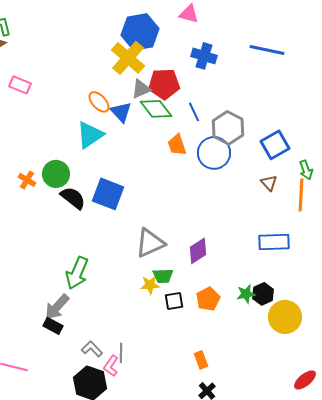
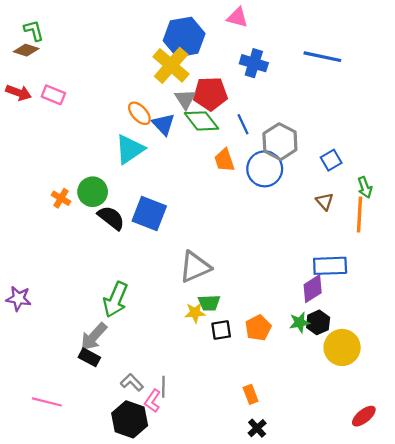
gray triangle: (141, 89) -> (185, 99), turned -40
blue square: (275, 145) -> (331, 160), size x0.7
purple diamond: (198, 251) -> (313, 289), moved

